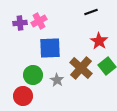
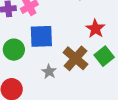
green circle: (33, 75) -> (14, 50), moved

